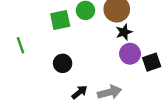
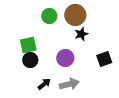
green square: (60, 20) -> (28, 45), moved
purple circle: (130, 54) -> (65, 58), moved

